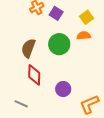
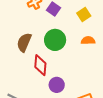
orange semicircle: (84, 36) -> (88, 40), moved
red diamond: (34, 75) -> (40, 65), moved

